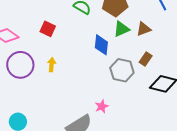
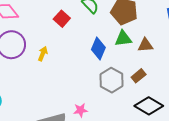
red square: (48, 29) -> (62, 19), moved

